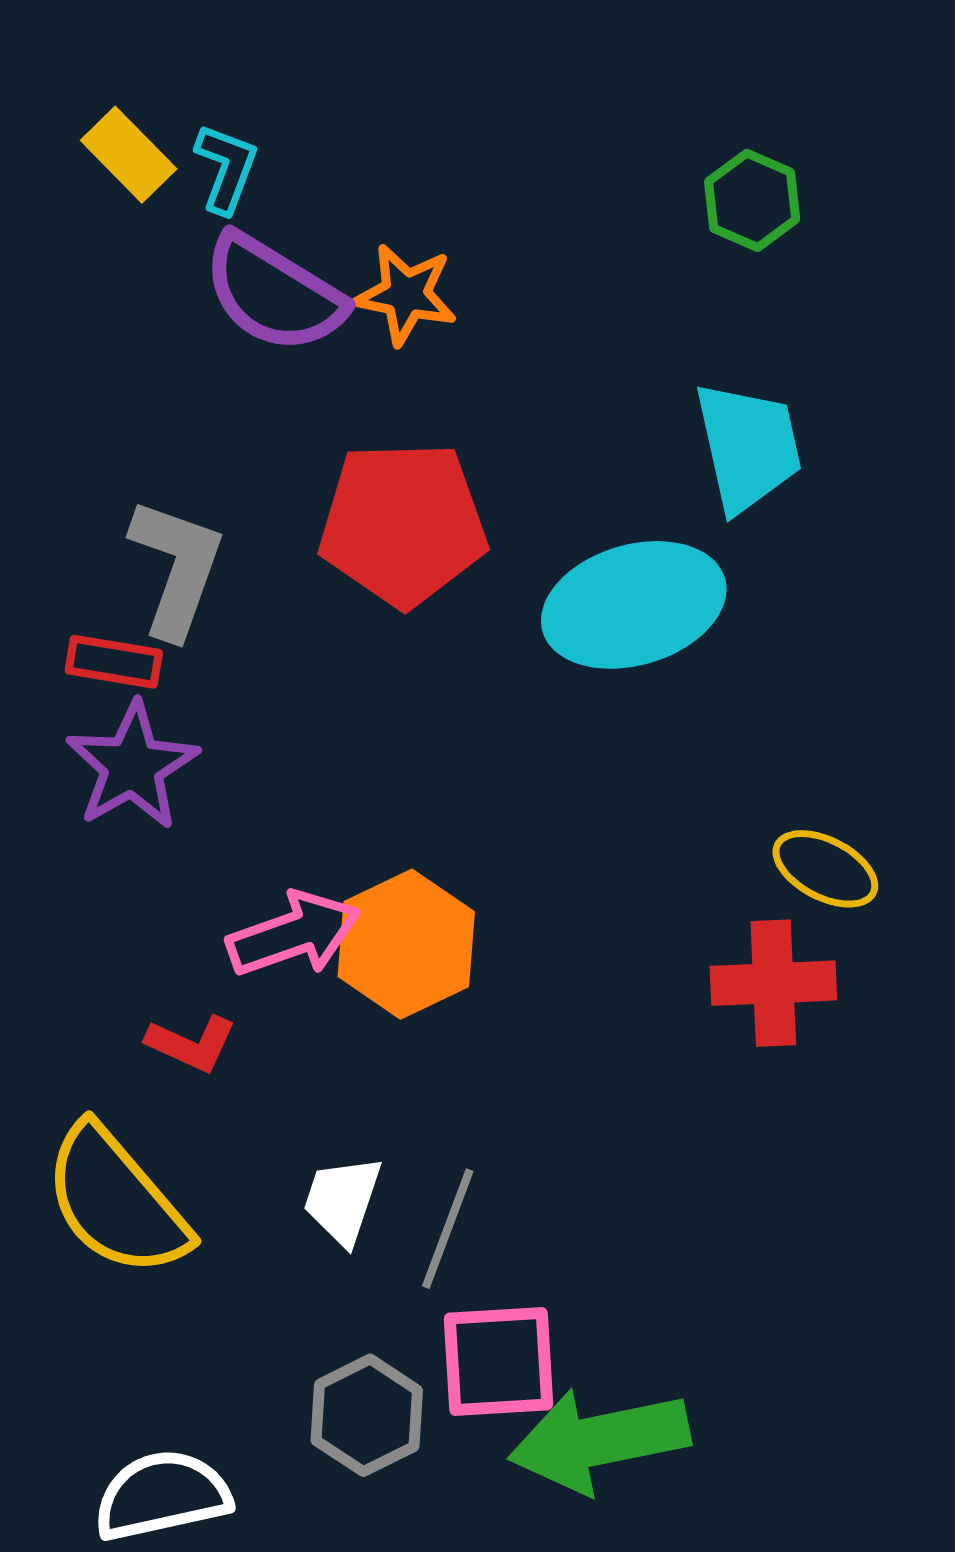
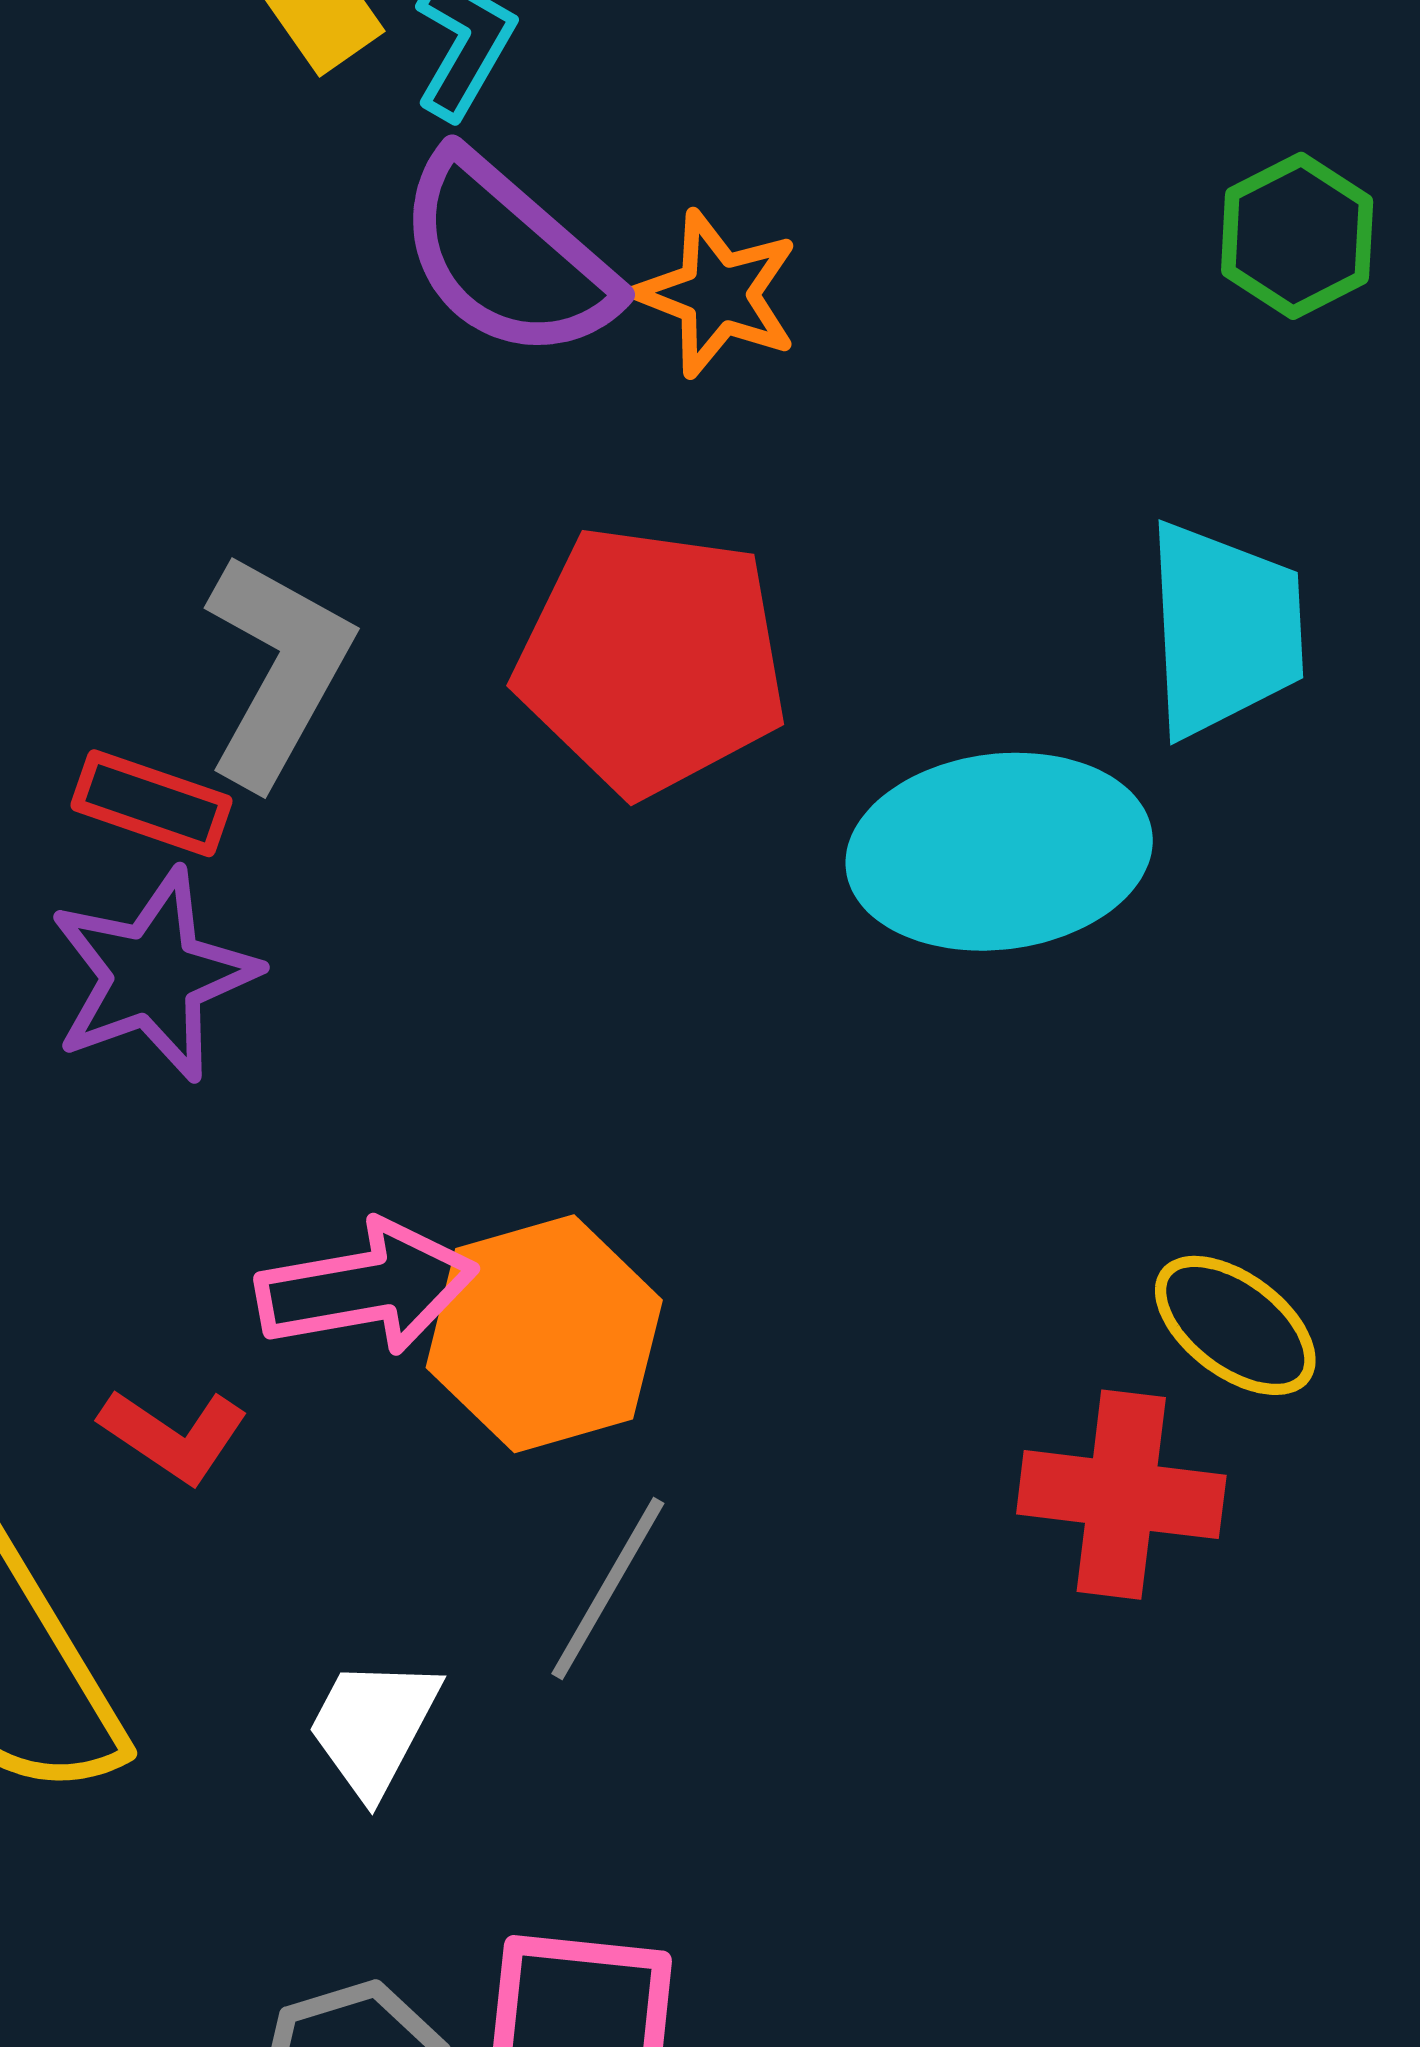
gray line: (448, 1229) -> (608, 1588), moved

